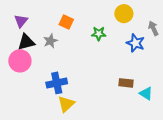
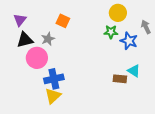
green star: (99, 34) -> (111, 32), moved
pink circle: (20, 61) -> (37, 58), moved
cyan triangle: (146, 93) -> (134, 71), moved
yellow triangle: (66, 104) -> (53, 96), moved

